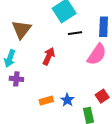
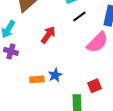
black line: (75, 33) -> (79, 16), turned -40
blue star: (67, 100) -> (55, 75), moved

